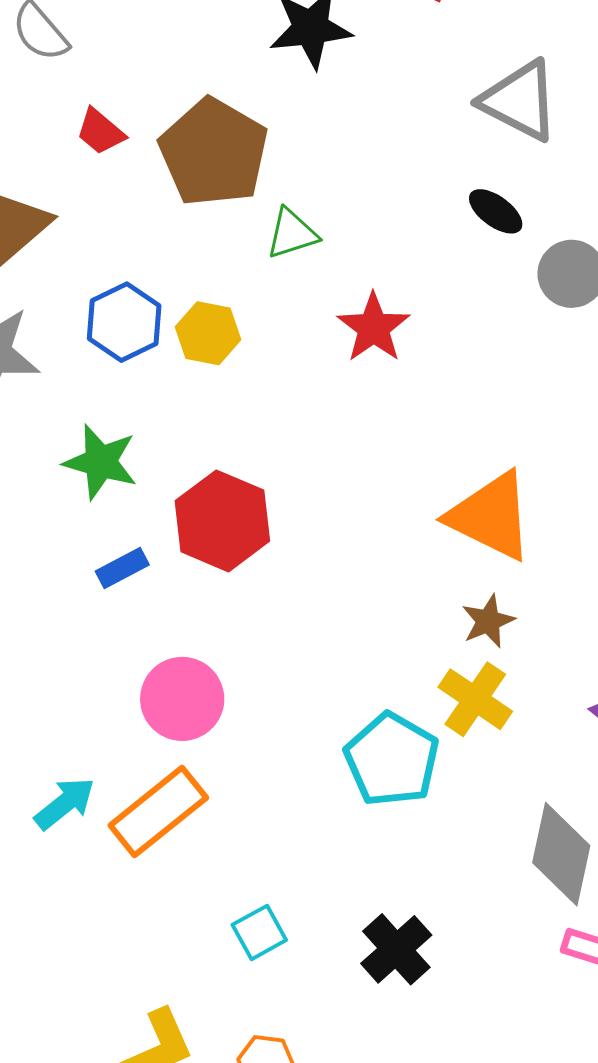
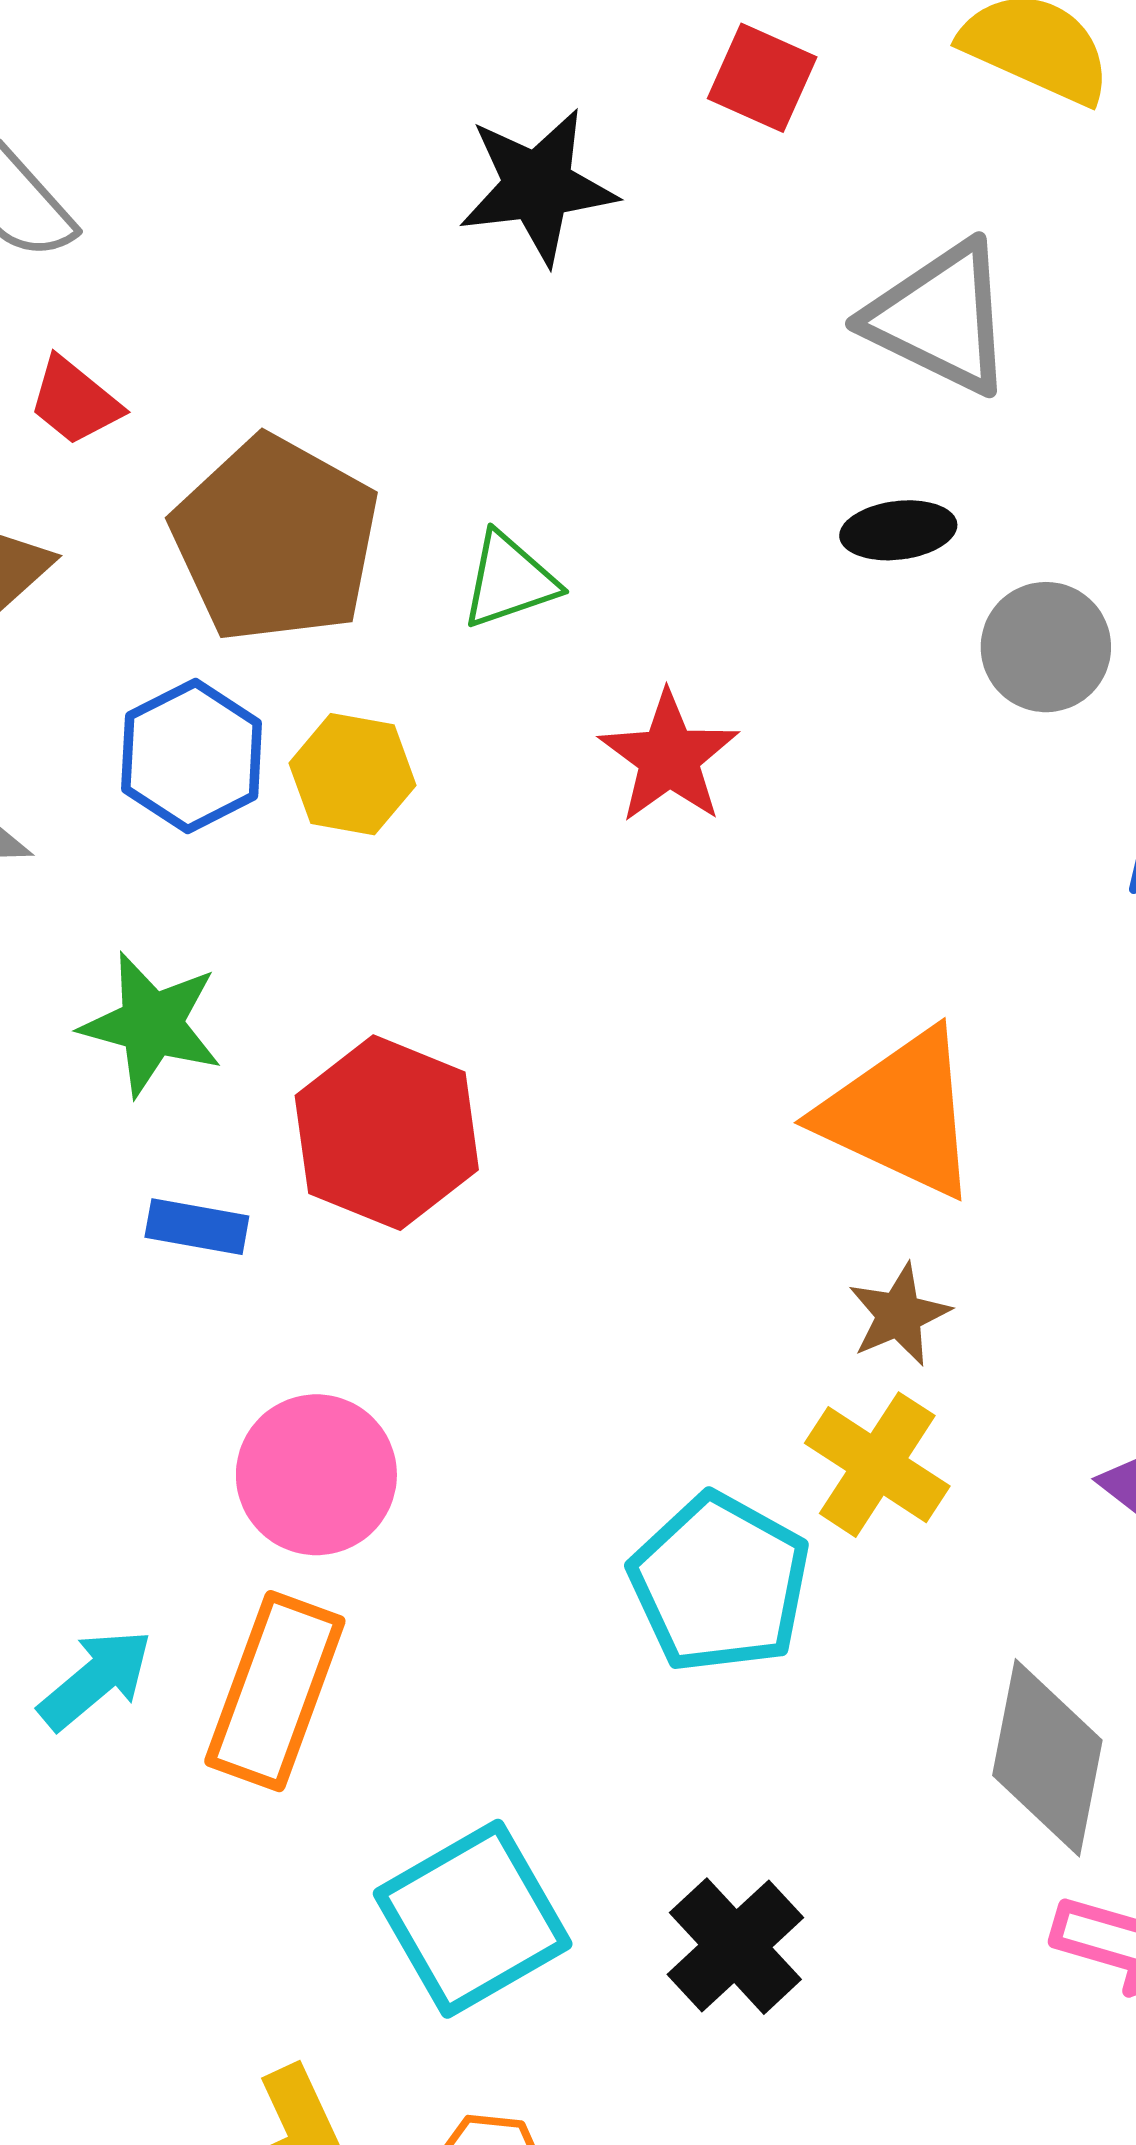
red trapezoid: (100, 132) -> (75, 401), moved
brown pentagon: (214, 152) -> (275, 539), moved
black ellipse: (496, 211) -> (898, 530), turned -42
blue rectangle: (122, 568) -> (197, 1227), turned 39
orange rectangle: (158, 812) -> (275, 1691), turned -30
cyan square: (259, 932) -> (473, 1919), size x1.8

